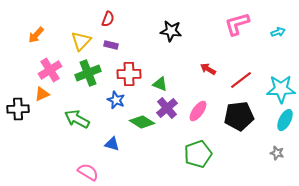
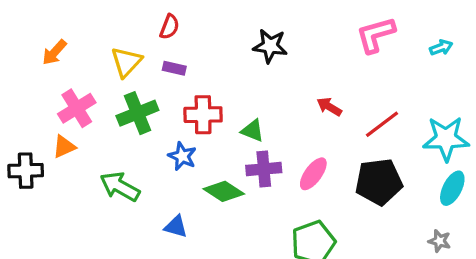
purple cross: (167, 108) -> (264, 169), turned 35

